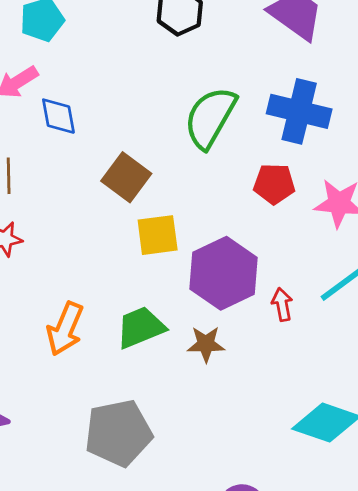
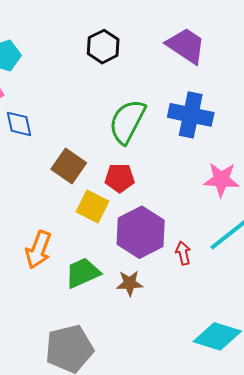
red pentagon: (274, 184) -> (120, 178), moved
yellow square: (158, 235) -> (93, 207), turned 36
orange arrow: (65, 329) -> (38, 250), moved

